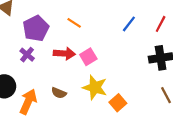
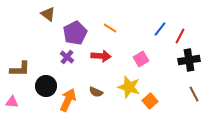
red line: (161, 24) -> (180, 36), moved
pink square: (88, 57) -> (141, 59), moved

